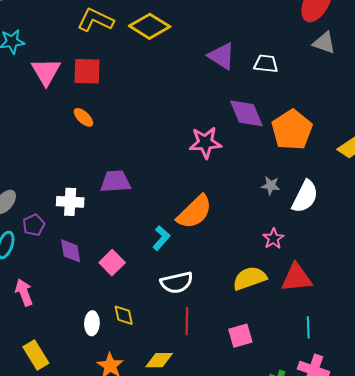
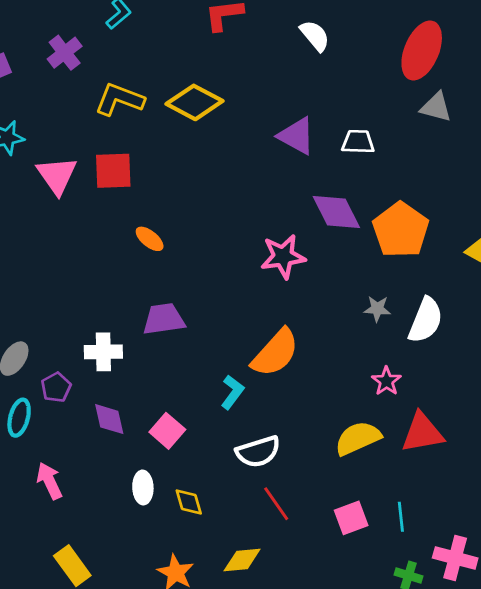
orange ellipse: (83, 117) -> (150, 239), moved
red line: (187, 321) -> (276, 504), turned -32
white ellipse: (92, 323) -> (143, 487), moved
cyan line: (308, 327) -> (401, 517), moved

